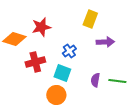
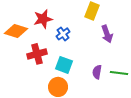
purple arrow: (105, 42) -> (107, 34), turned 72
blue cross: (69, 51) -> (63, 34), moved

